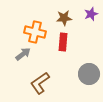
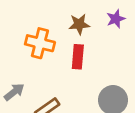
gray arrow: (23, 54) -> (14, 92), moved

